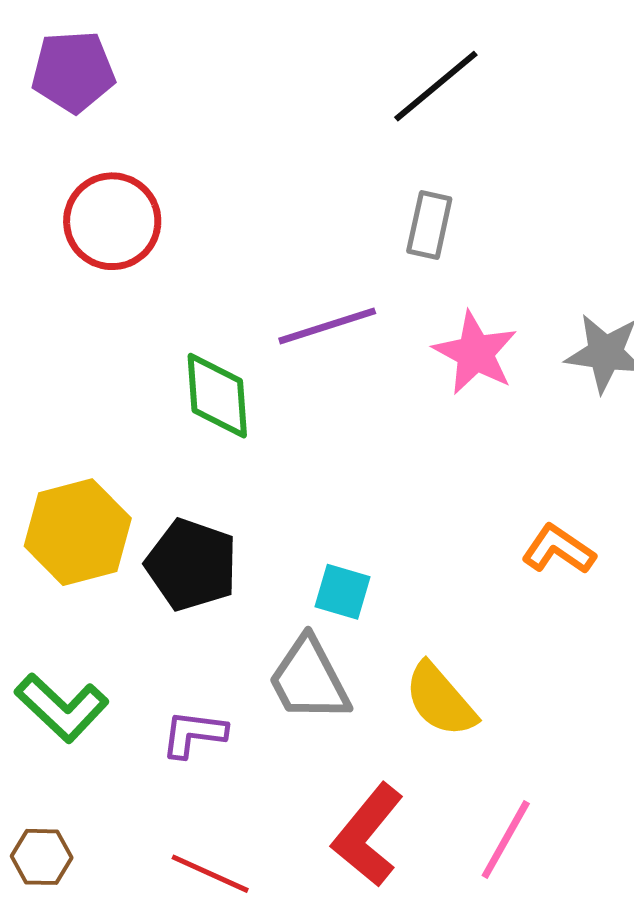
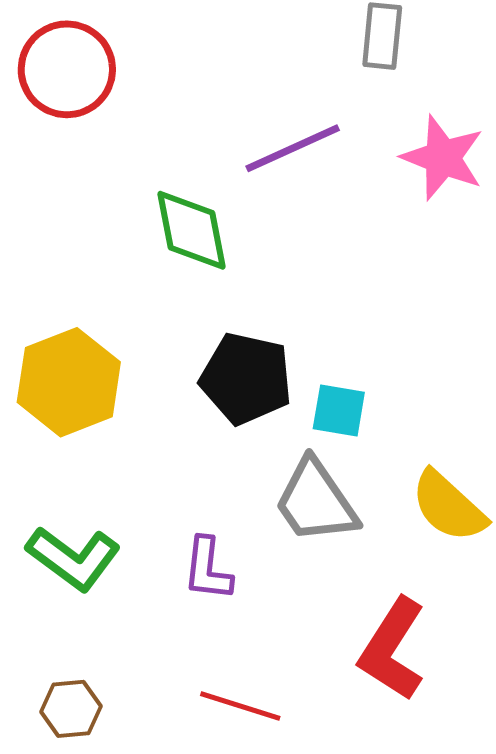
black pentagon: (191, 565) -> (246, 379), moved
purple L-shape: (194, 734) -> (208, 569), turned -84

